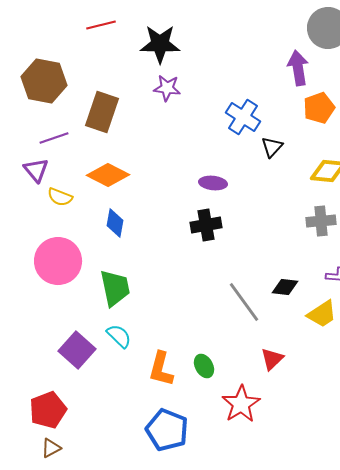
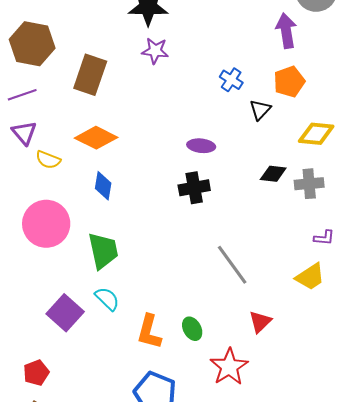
orange pentagon: (319, 108) -> (289, 82), moved
blue cross: (243, 117) -> (231, 80), size x0.7
purple line: (54, 138) -> (22, 95), moved
black diamond: (285, 287) -> (273, 174), moved
red pentagon: (48, 410) -> (36, 373), size x0.7

